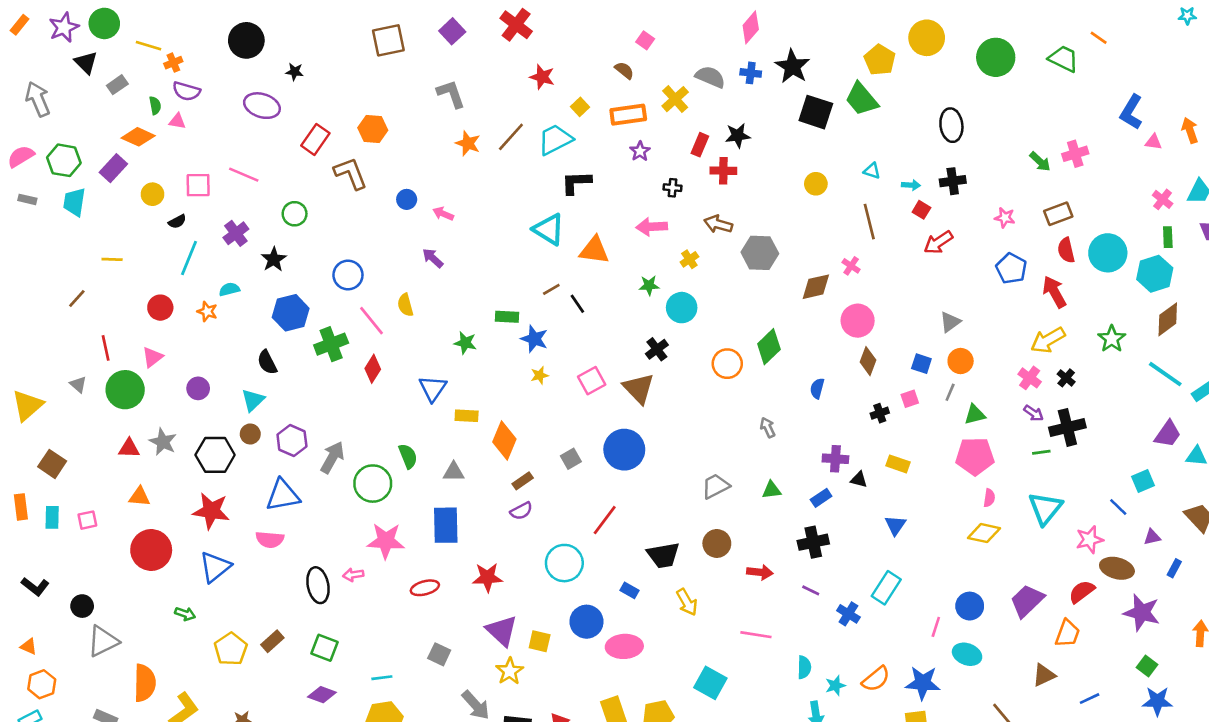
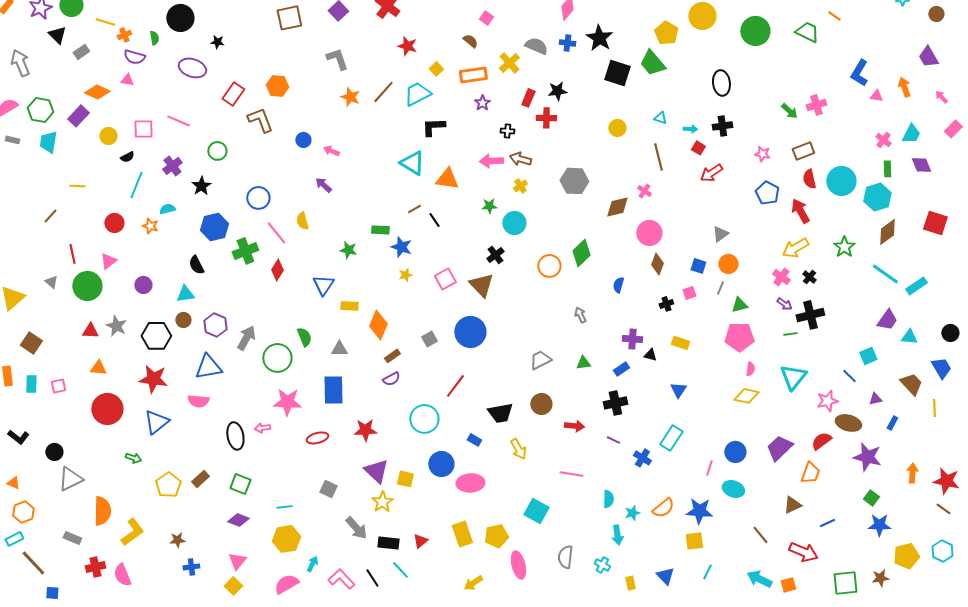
green semicircle: (155, 106) -> (154, 38), moved
brown arrow: (718, 224) -> (520, 159), moved
cyan triangle: (253, 400) -> (185, 294), turned 36

